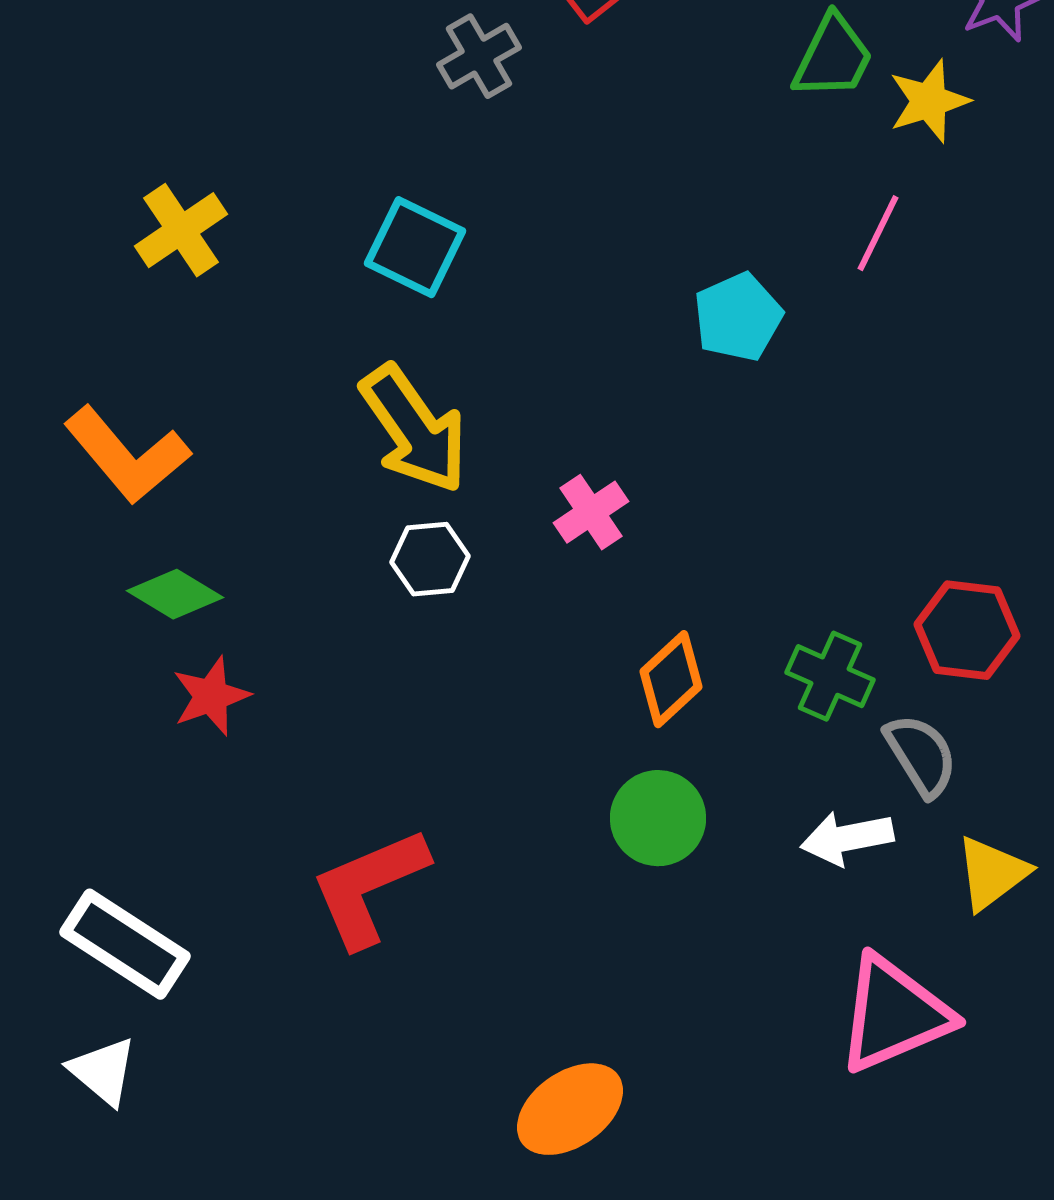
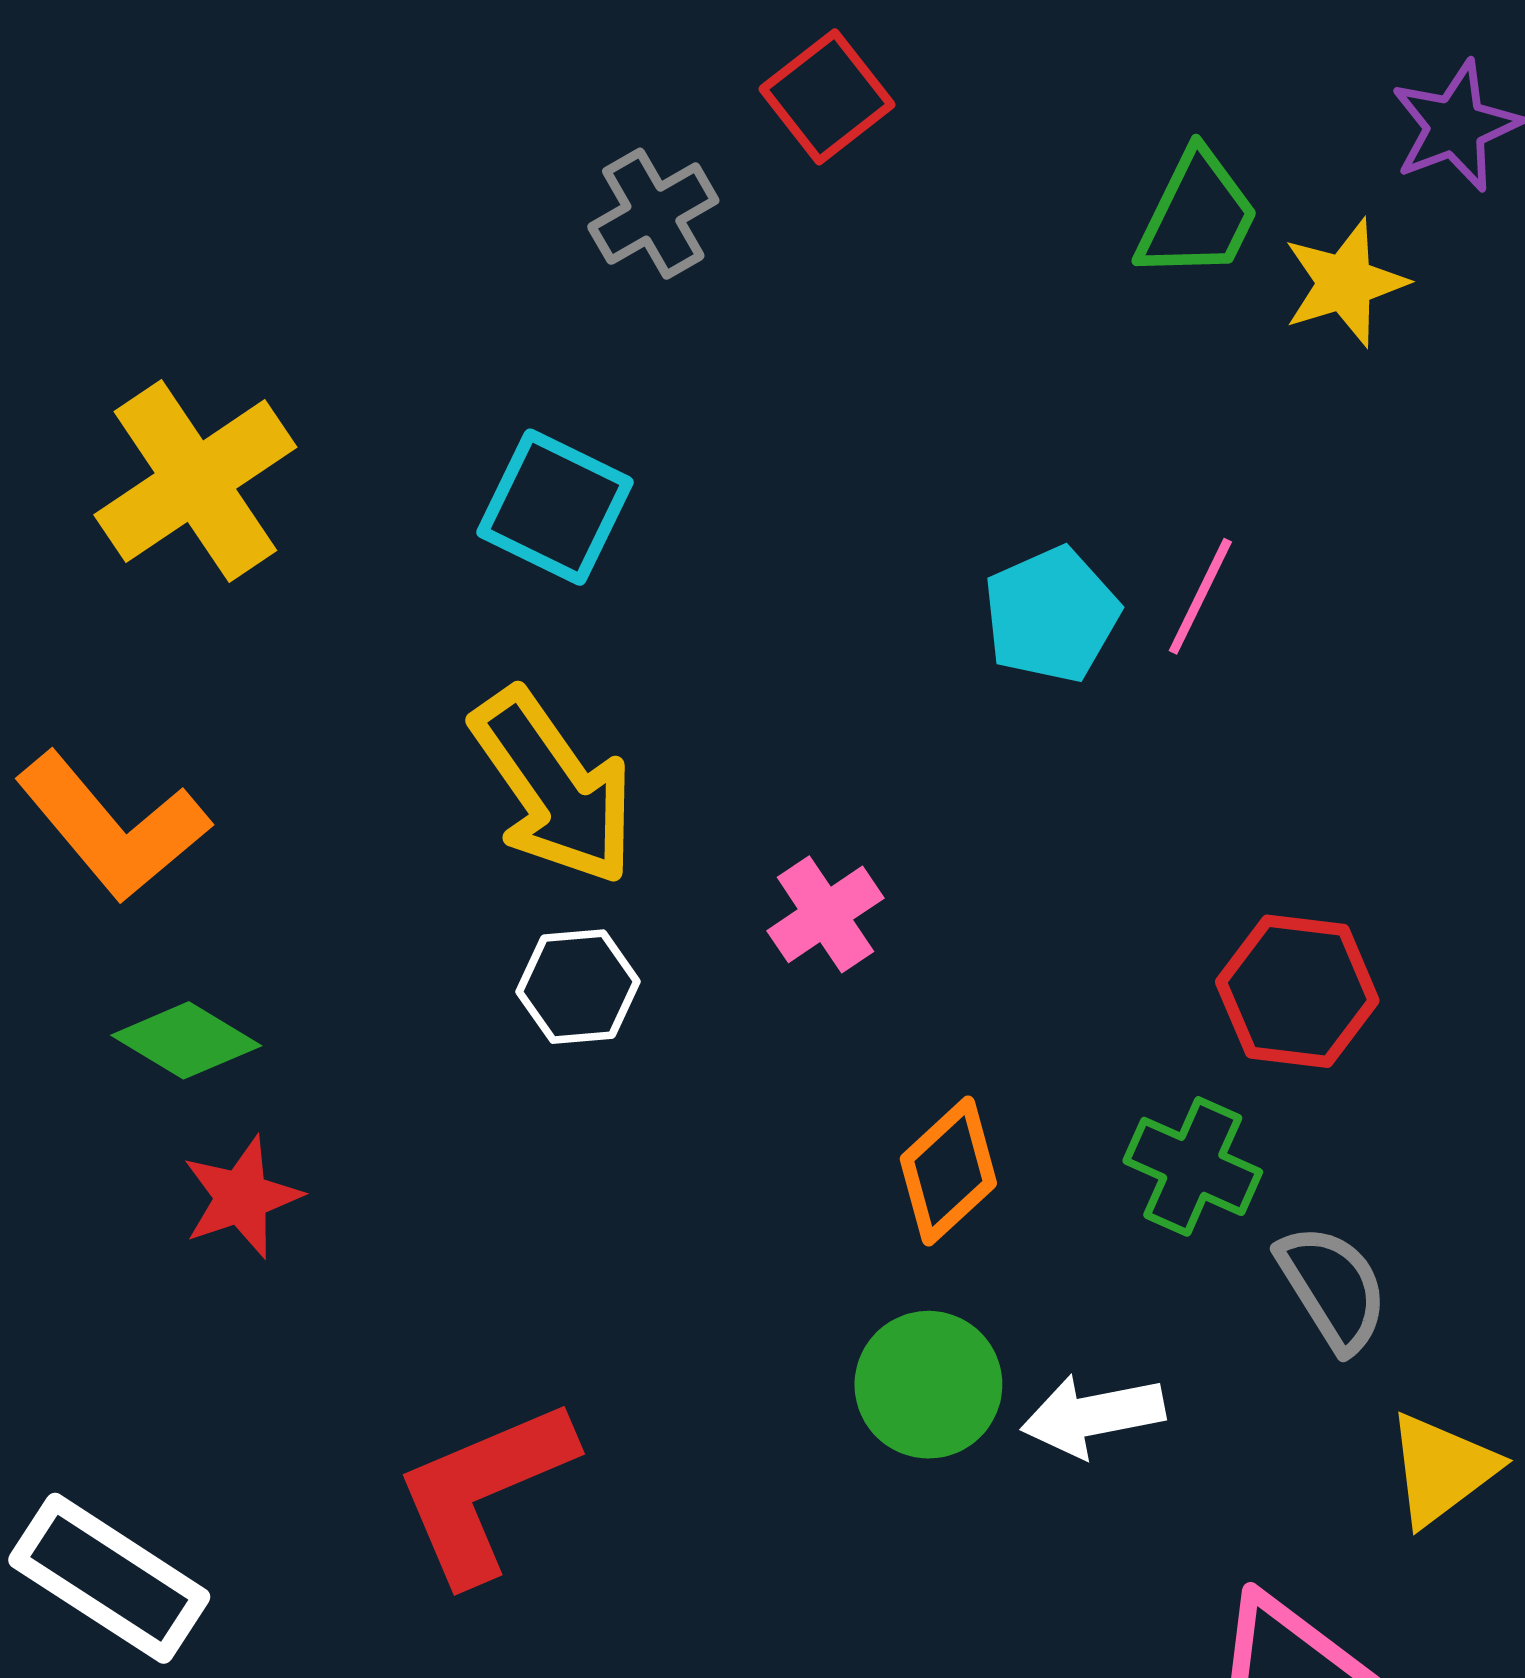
yellow cross: (181, 230) -> (195, 481), size x1.4
pink line: (878, 233) -> (1200, 596), moved
red hexagon: (967, 630) -> (1297, 991), moved
white arrow: (847, 838) -> (1093, 1415), moved

